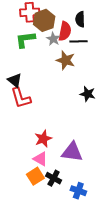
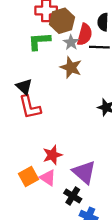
brown star: (66, 60) -> (71, 67), moved
purple triangle: (72, 152) -> (84, 172), turned 30
orange square: (35, 176) -> (28, 177), moved
black cross: (54, 178) -> (73, 196), moved

